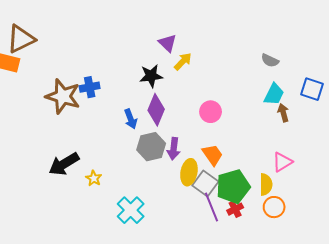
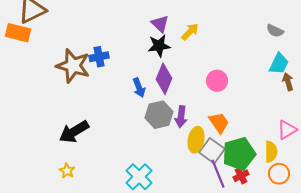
purple triangle: (167, 43) -> (160, 24), moved
yellow star: (94, 178) -> (67, 171), moved

